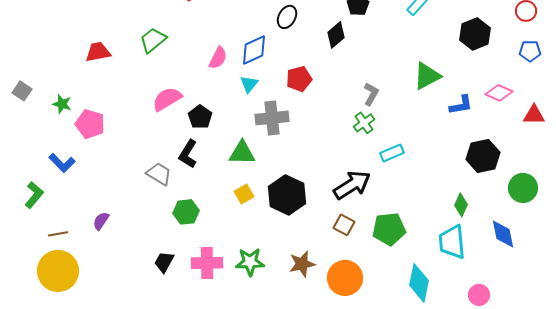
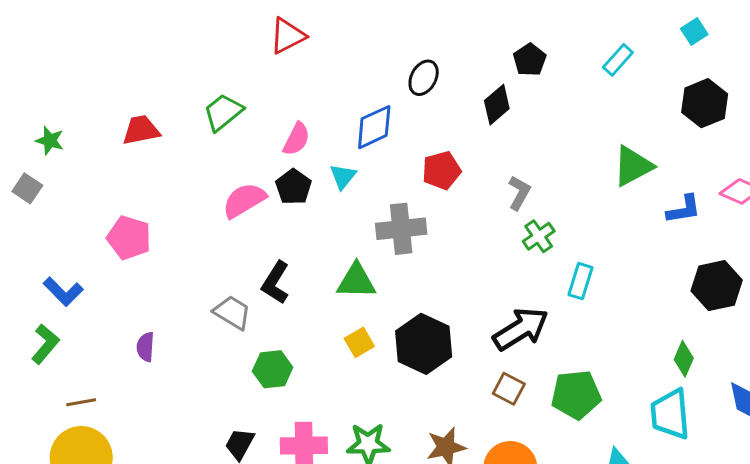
pink semicircle: (218, 58) -> (296, 139), moved
cyan triangle: (249, 84) -> (343, 176), moved
gray L-shape: (371, 94) -> (519, 193), moved
green star: (62, 104) -> (50, 141), moved
black pentagon: (200, 117) -> (293, 187), moved
cyan rectangle: (392, 153) -> (581, 281), turned -50
blue L-shape: (62, 163) -> (63, 292), moved
purple semicircle: (101, 221) -> (145, 347), moved, turned -30

